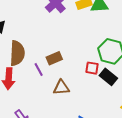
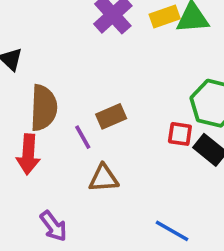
brown triangle: (61, 87) -> (104, 178), moved

